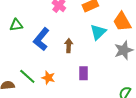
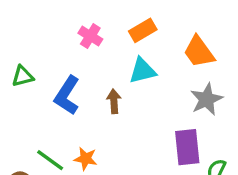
cyan triangle: (98, 32) -> (142, 71), moved, turned 36
purple rectangle: (83, 73) -> (187, 147), moved, size x1.5

